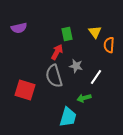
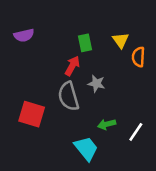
white line: (96, 77) -> (136, 132), moved
cyan trapezoid: (68, 117) -> (86, 148), turned -55

